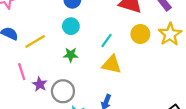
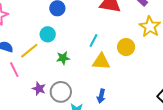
cyan circle: (71, 26) -> (48, 34), moved
yellow circle: (140, 34) -> (126, 47), moved
pink line: (22, 72) -> (14, 70), moved

